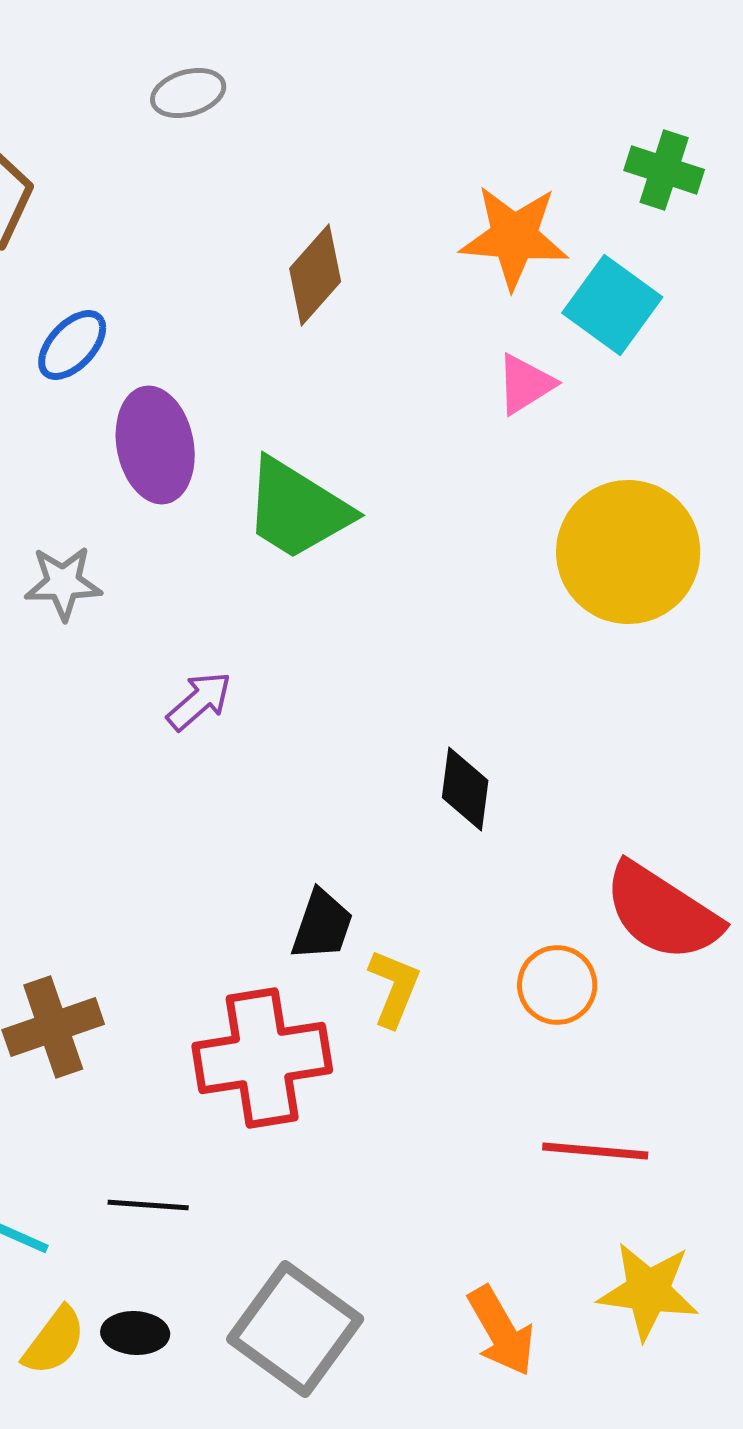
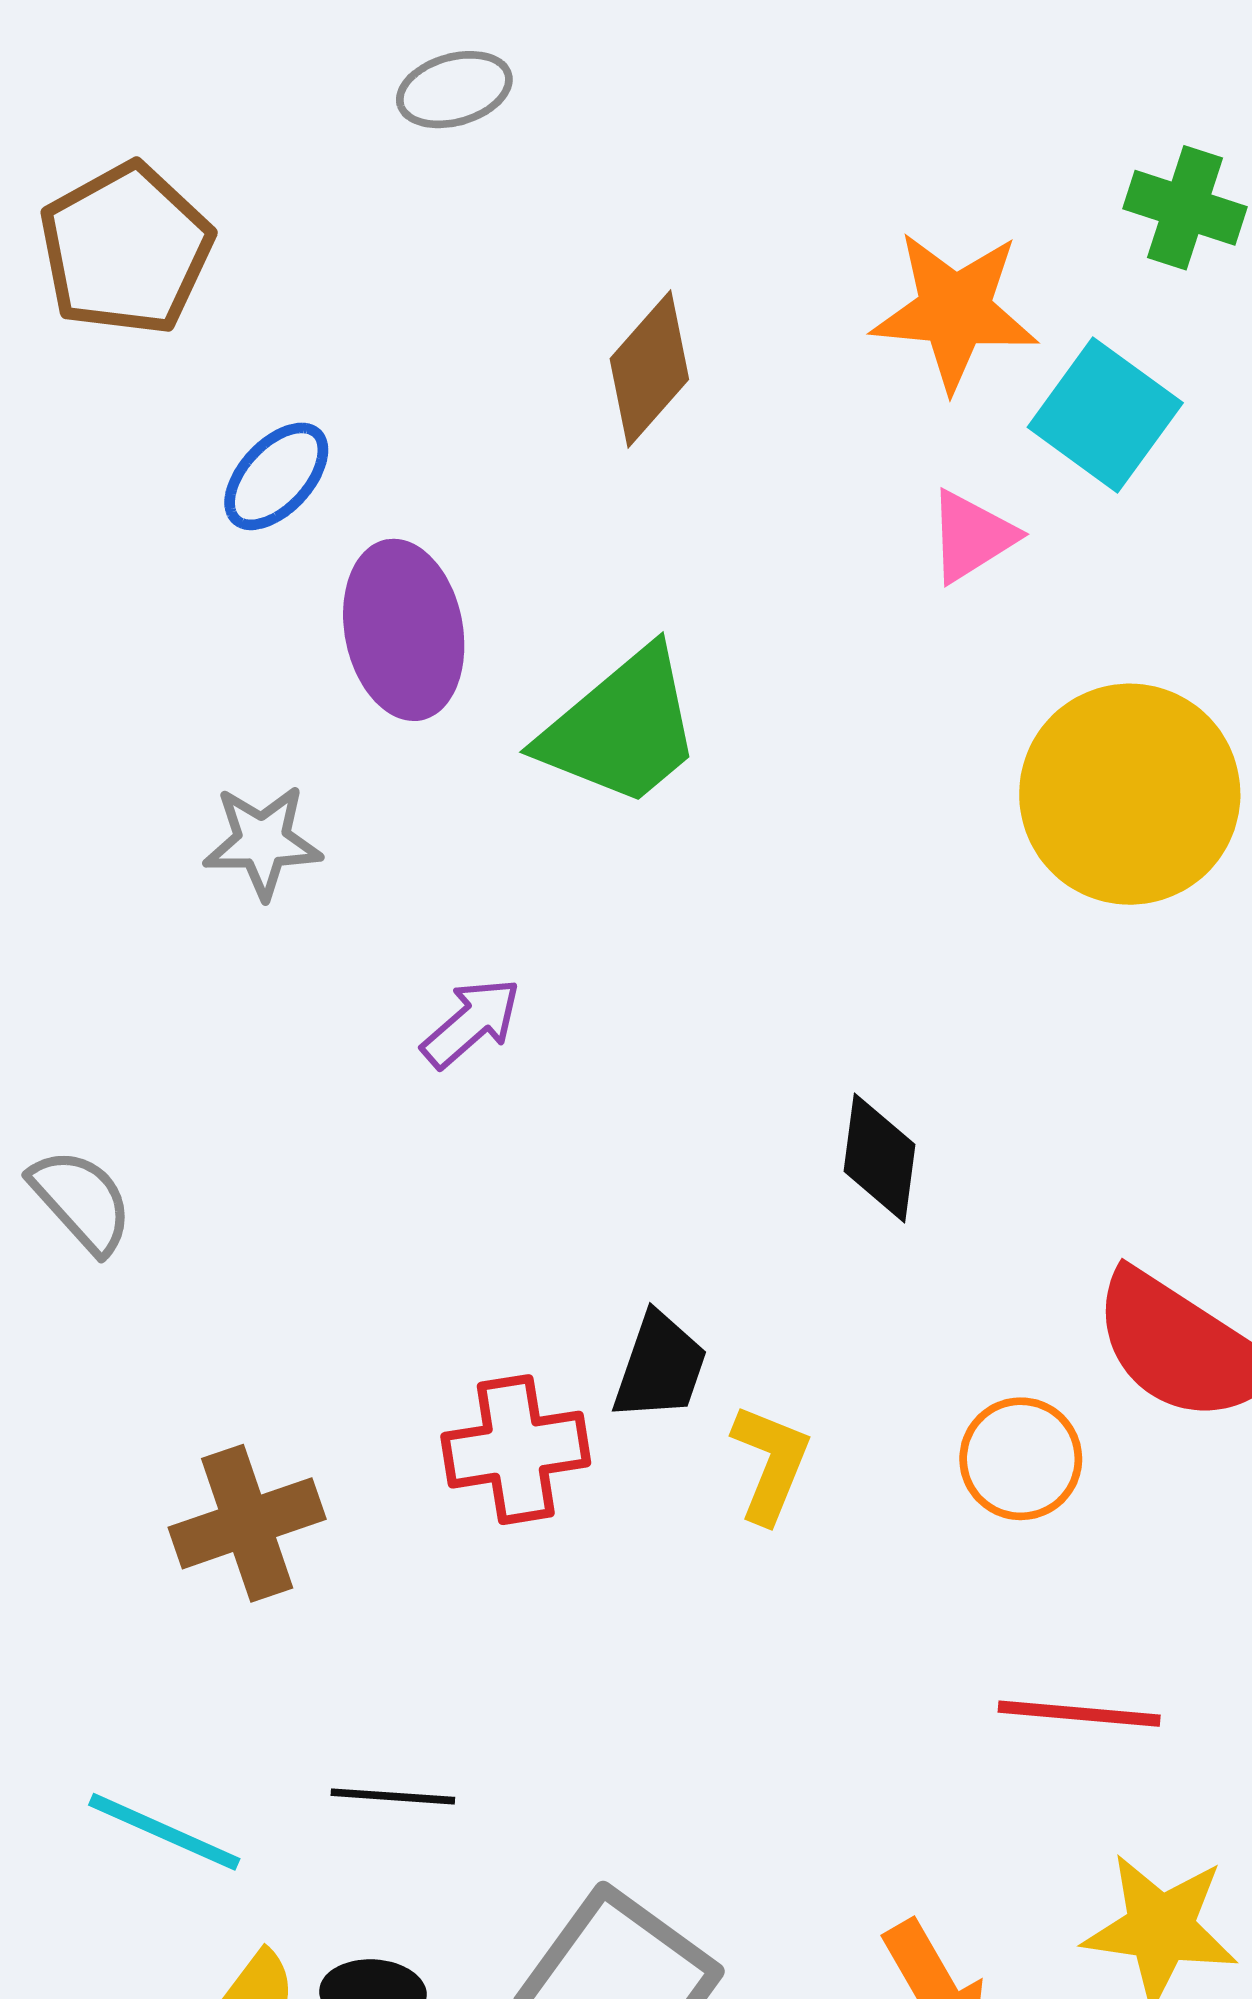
green trapezoid: (297, 509) -> (622, 728), turned -72
red cross: (262, 1058) -> (516, 1450), moved, size x0.7

